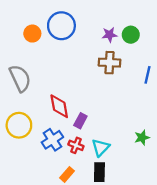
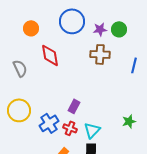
blue circle: (61, 26) -> (72, 21), moved
gray semicircle: (20, 78) -> (20, 68), size x0.7
red diamond: (59, 106) -> (50, 55), moved

